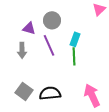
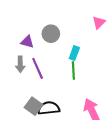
purple line: (49, 45) -> (38, 68), moved
gray square: (24, 91) -> (34, 106), moved

